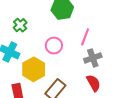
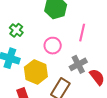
gray cross: (93, 58) -> (78, 64), moved

